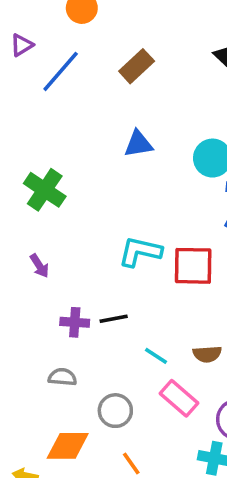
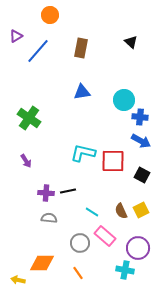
brown rectangle: (137, 66) -> (81, 48), turned -36
brown semicircle: (207, 354) -> (121, 211), turned 70
gray semicircle: (62, 377) -> (49, 218), moved
gray circle: (115, 411) -> (80, 243), moved

